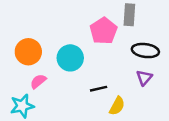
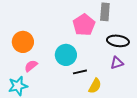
cyan circle: (70, 58) -> (66, 55), moved
purple triangle: (144, 78) -> (117, 63), turned 32

